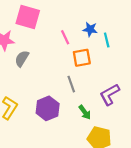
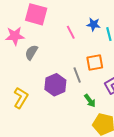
orange square: (82, 58) -> (95, 62), moved
purple hexagon: (48, 108) -> (55, 85), moved

